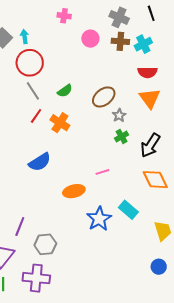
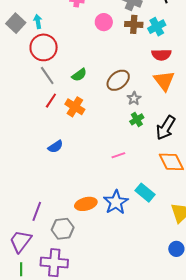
blue semicircle: (40, 162) -> (55, 147), size x0.7
orange ellipse: (74, 191) -> (86, 204), moved

